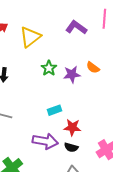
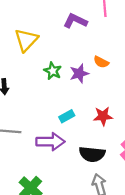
red star: (72, 127) -> (103, 116), moved
purple arrow: (45, 141) -> (50, 142), moved
black semicircle: (71, 147) -> (92, 154), size x1.6

